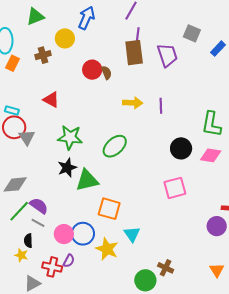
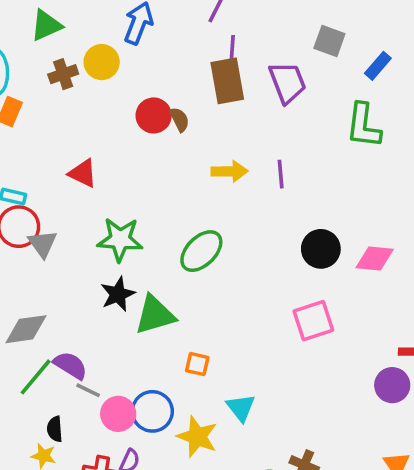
brown cross: (43, 55) -> (63, 74), moved
green L-shape: (211, 124) -> (364, 126), moved
orange square: (109, 209) -> (197, 364), size x0.6
gray line: (38, 223) -> (88, 390), moved

